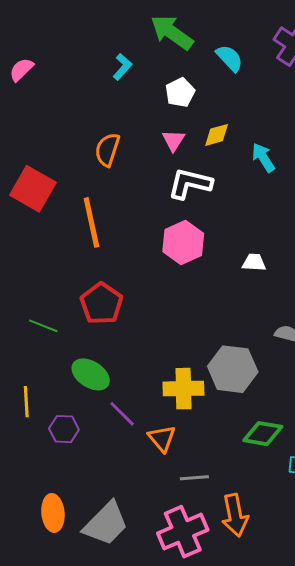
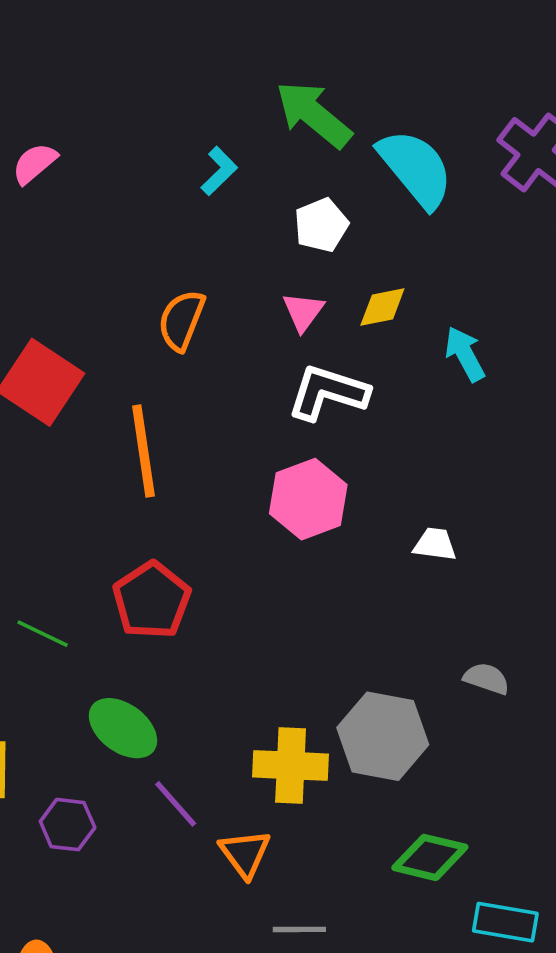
cyan semicircle: (230, 58) -> (416, 168), size x1.6

